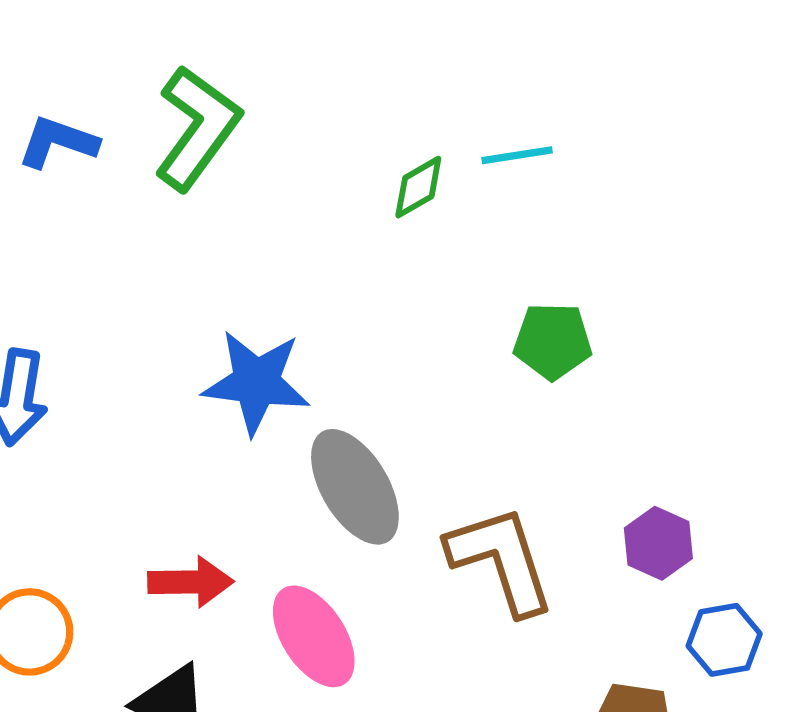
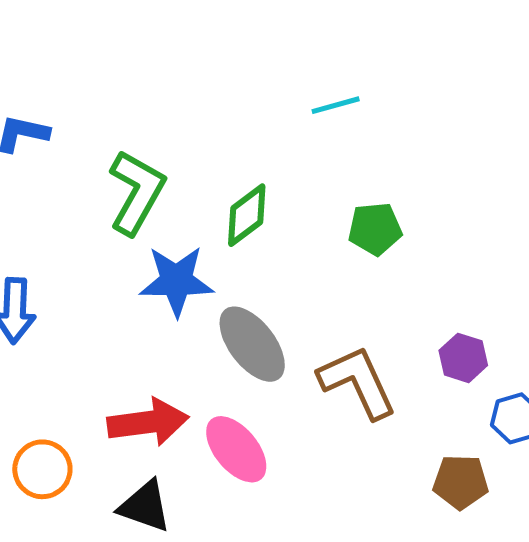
green L-shape: (197, 128) -> (137, 192), moved
green diamond: (418, 187) -> (247, 215), moved, size x1.4
red arrow: (191, 582) -> (148, 422), size x1.4

